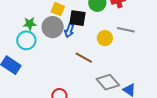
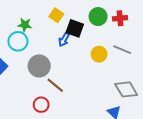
gray circle: (53, 27) -> (39, 66), moved
brown line: (84, 58) -> (55, 85), moved
gray diamond: (108, 82) -> (126, 89), moved

